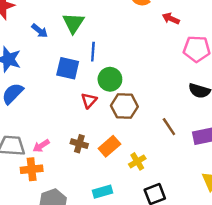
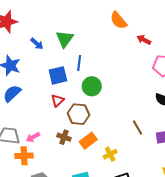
blue square: (68, 68) -> (58, 75), turned -30
red triangle: (89, 100) -> (58, 100), moved
brown hexagon: (124, 106) -> (79, 114), moved

